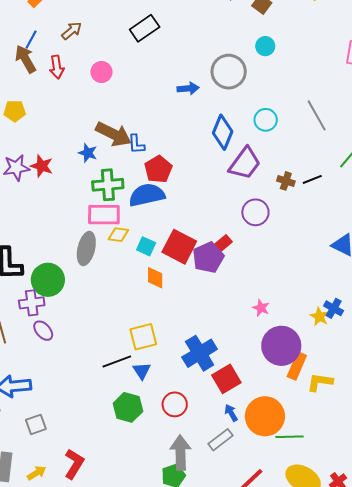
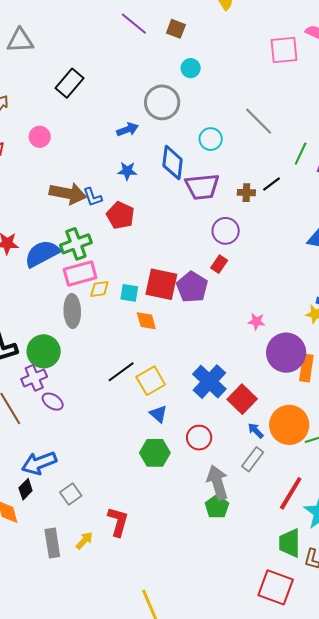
blue star: (88, 153) -> (127, 171), moved
purple trapezoid: (245, 163) -> (202, 187), turned 63
blue semicircle: (147, 195) -> (42, 254), moved
red rectangle: (223, 243) -> (219, 264), moved
black line: (117, 361) -> (121, 372), moved

